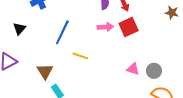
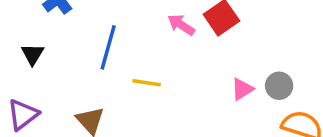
pink arrow: (105, 27) -> (181, 25), turned -133
pink triangle: (133, 69) -> (242, 89), turned -40

